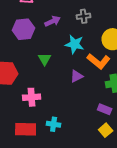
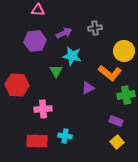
cyan star: (75, 44) -> (72, 56), moved

